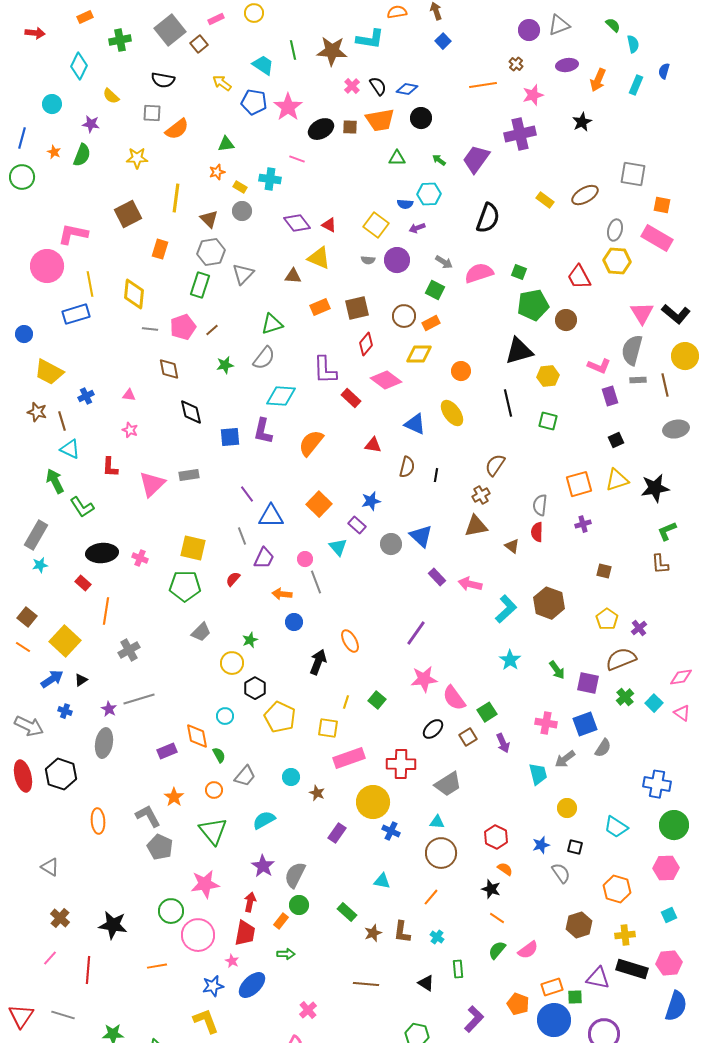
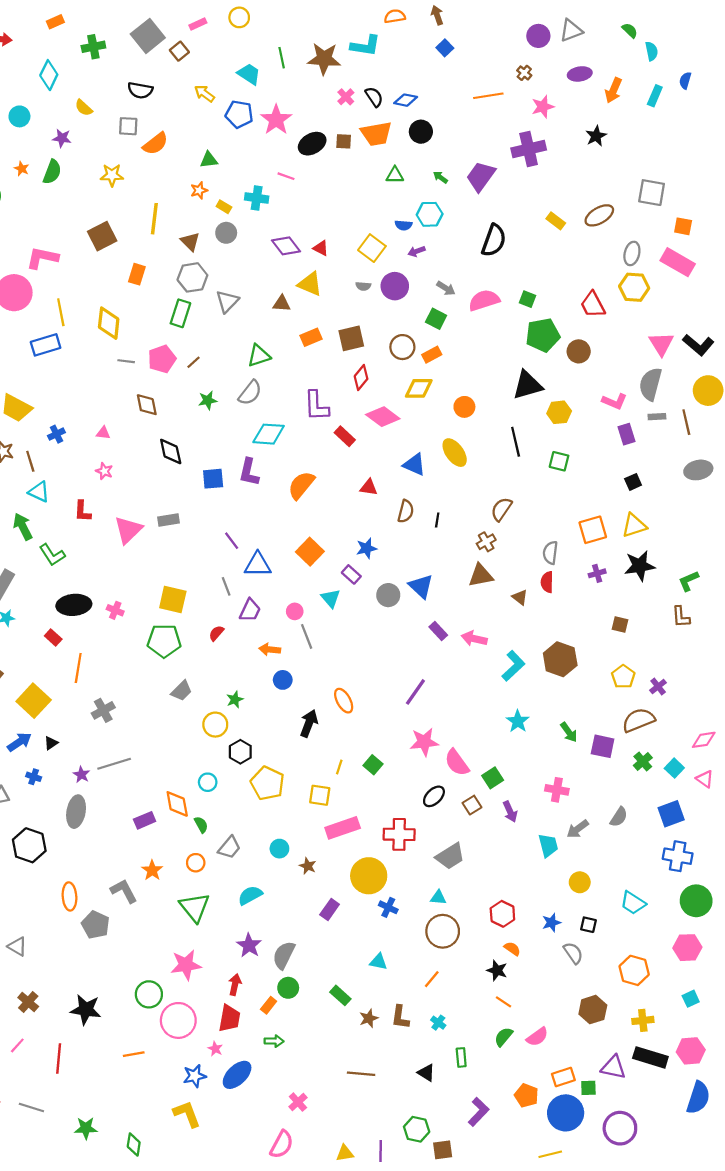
black star: (655, 488) -> (640, 566), moved
blue square: (585, 724) -> (671, 814), moved
gray pentagon: (160, 847) -> (96, 925), moved

